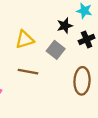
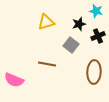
yellow triangle: (25, 39) -> (46, 22), moved

